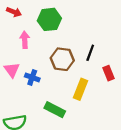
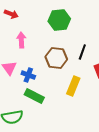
green hexagon: (49, 19) -> (59, 20), moved
green rectangle: (55, 110) -> (34, 96), moved

